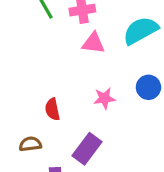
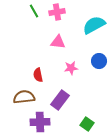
pink triangle: (93, 43) -> (58, 42), moved
brown semicircle: (30, 144) -> (24, 97), size x1.5

